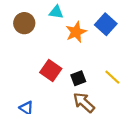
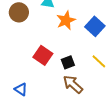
blue square: (106, 24) -> (95, 26), moved

